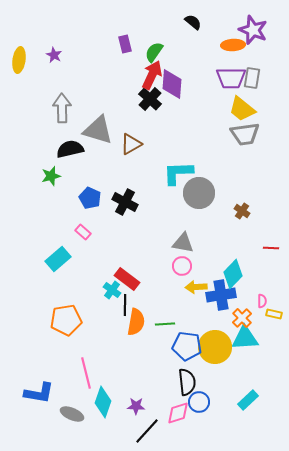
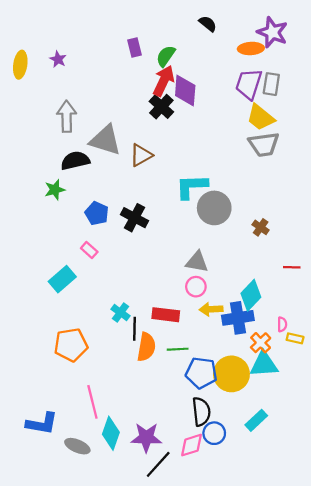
purple trapezoid: (231, 78) -> (249, 84), turned 108
red rectangle: (127, 279) -> (166, 315), moved, turned -30
cyan rectangle: (248, 400) -> (256, 420), moved
purple star: (136, 406) -> (146, 438), size x1.6

